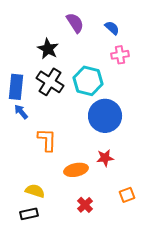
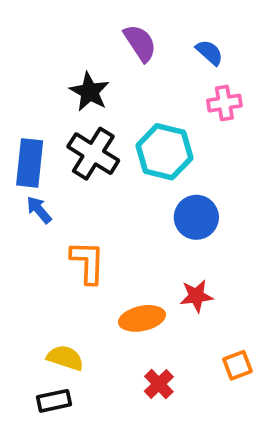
blue circle: (105, 116) -> (196, 217), size x0.7

